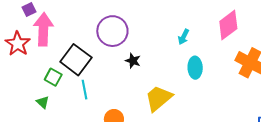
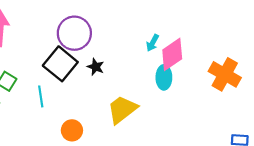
pink diamond: (228, 25) -> (172, 54), moved
black square: (76, 60) -> (60, 64), moved

